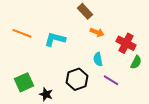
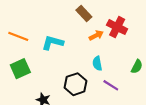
orange arrow: (97, 32) -> (96, 35), turned -48
red cross: (126, 43) -> (117, 27), moved
green square: (24, 82) -> (20, 69), moved

